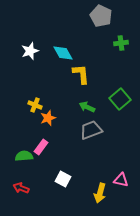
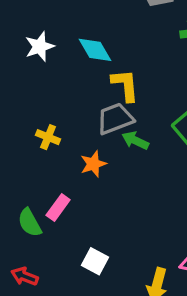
orange star: (48, 118) -> (93, 164), moved
gray trapezoid: (91, 130) -> (115, 119), moved
green semicircle: (24, 156) -> (30, 223), turned -114

